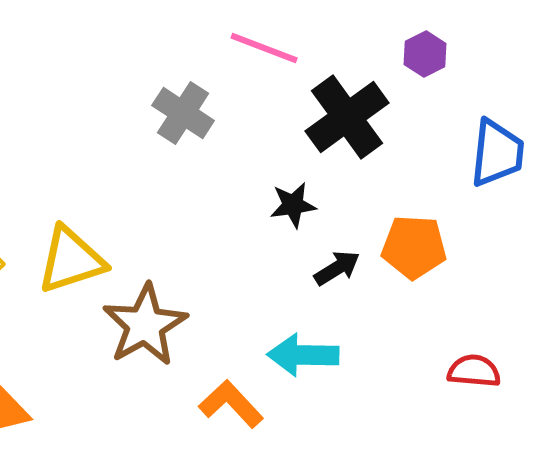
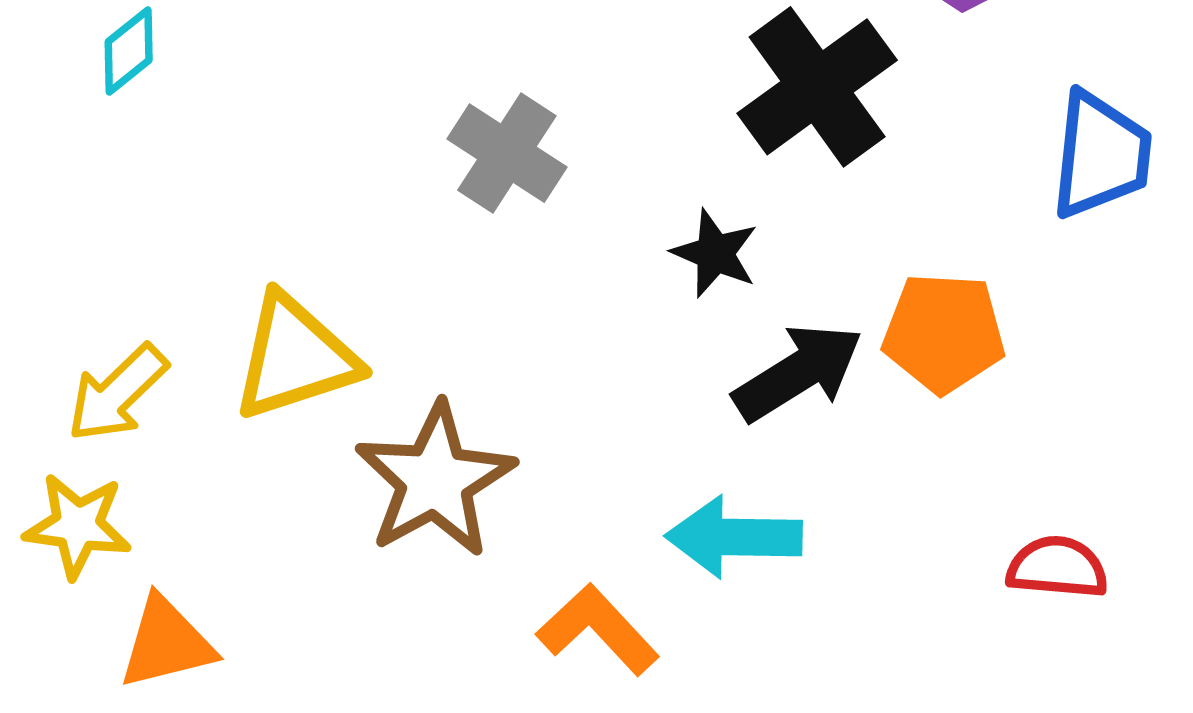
gray cross: (183, 113) -> (507, 153), moved
black star: (293, 205) -> (715, 253), turned 30
black arrow: (337, 268) -> (798, 372), size x1.5

